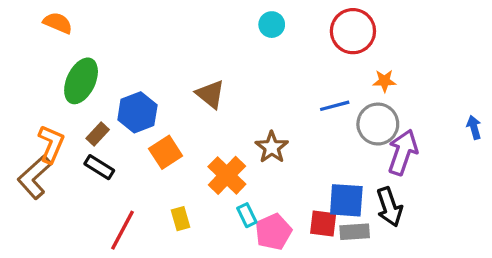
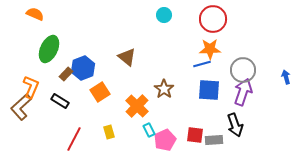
orange star: (384, 81) -> (210, 49), moved, size x1.5
gray circle: (378, 124) -> (243, 70), moved
brown rectangle: (98, 134) -> (66, 74), moved
blue square: (346, 200) -> (209, 90), moved

